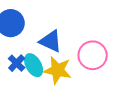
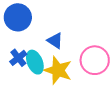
blue triangle: (51, 41) -> (55, 41), size x0.7

